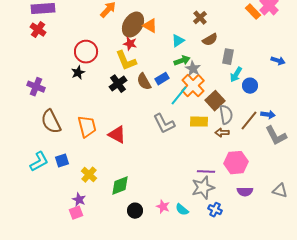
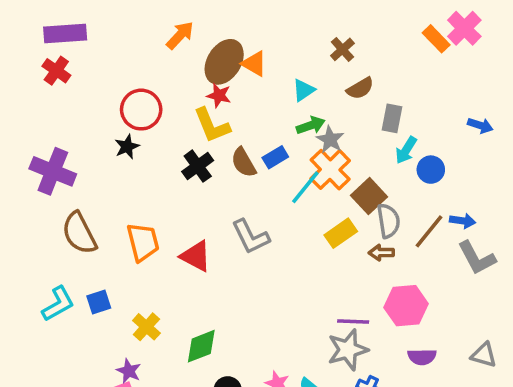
purple cross: (36, 87) -> (53, 171), size x1.4
yellow rectangle: (199, 122) -> (341, 233), turned -36
gray L-shape: (164, 124) -> (251, 237), moved

